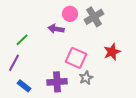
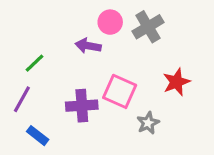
gray star: (86, 78) -> (148, 123), moved
purple cross: (57, 82) -> (82, 106), moved

